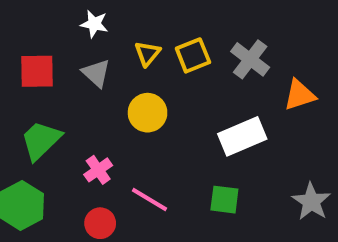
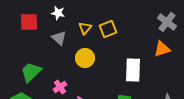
gray cross: (250, 59) -> (167, 22), moved
red square: (37, 71) -> (29, 22), moved
white rectangle: (242, 136) -> (133, 70), turned -65

